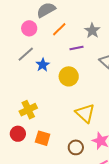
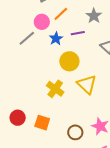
pink circle: (29, 28) -> (42, 22), moved
blue star: (43, 65) -> (56, 39), moved
yellow cross: (28, 110) -> (55, 89), moved, turned -30
yellow triangle: (85, 113) -> (87, 84), moved

